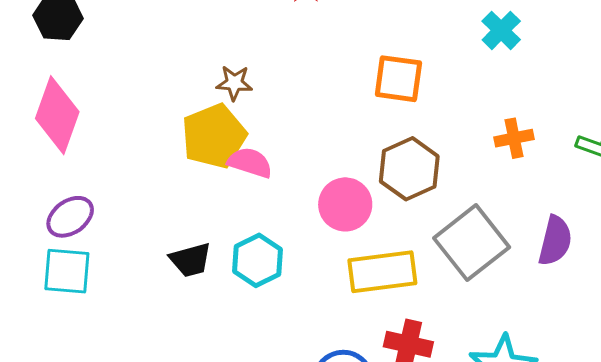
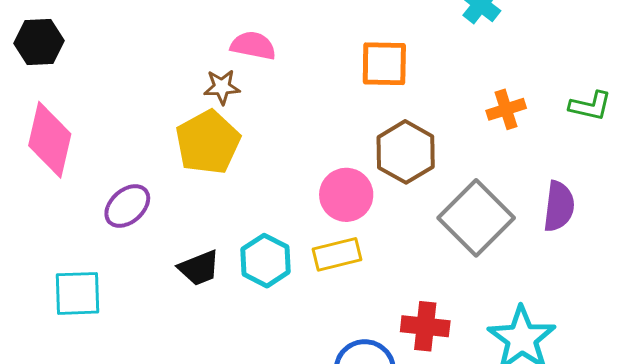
pink semicircle: (250, 163) -> (253, 46), moved
purple ellipse: (70, 217) -> (127, 206), moved
yellow rectangle: (382, 272) -> (337, 254), moved, size x0.7

